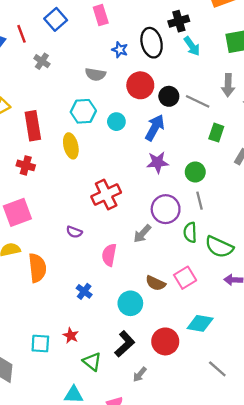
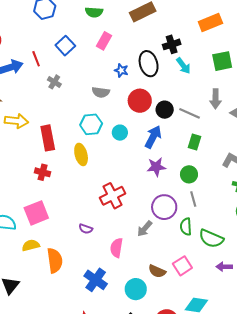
pink rectangle: (101, 15) -> (104, 41), turned 48
green rectangle: (216, 133) -> (195, 142), moved
blue cross: (84, 291) -> (96, 280), size x1.6

